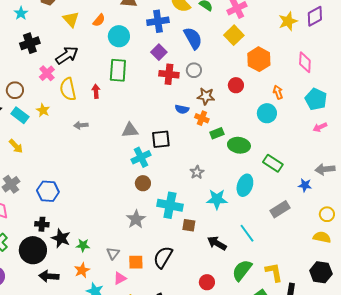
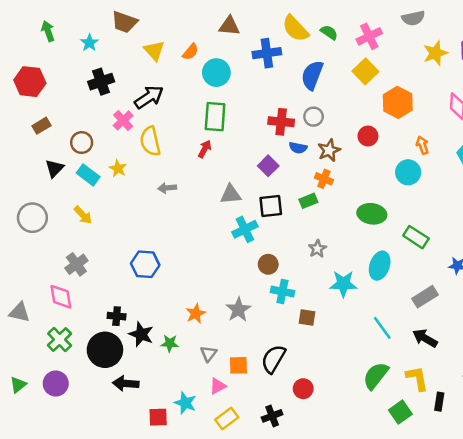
blue semicircle: (193, 38) -> (312, 75), turned -130
purple square: (159, 52) -> (268, 166), moved
red arrow: (96, 91) -> (205, 149), moved, turned 32
brown star: (206, 96) -> (329, 150), turned -30
blue semicircle: (182, 109) -> (298, 148), moved
green rectangle: (217, 133) -> (308, 201), moved
brown circle: (143, 183) -> (268, 264), moved
blue hexagon: (48, 191) -> (145, 264), moved
cyan cross: (170, 205) -> (282, 292), size x0.7
black arrow: (217, 243) -> (425, 338), moved
orange star: (82, 270) -> (196, 314), moved
red circle: (207, 282) -> (303, 389), moved

